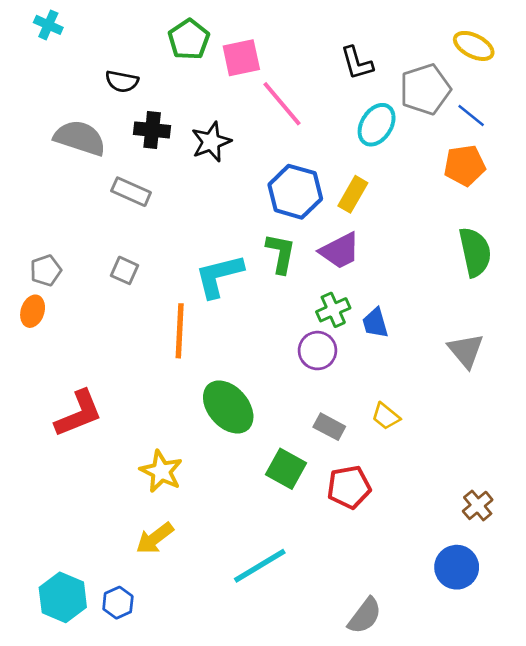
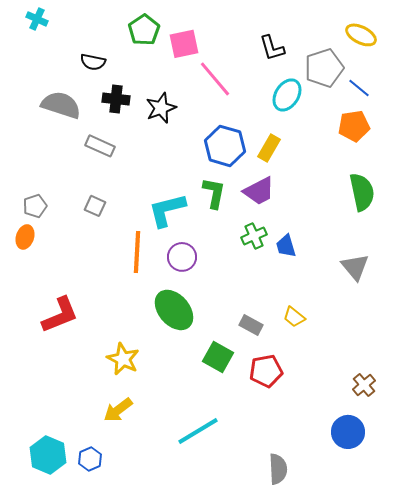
purple circle: (317, 351) -> (182, 257), moved
gray semicircle: (365, 616) -> (278, 469), turned -40

